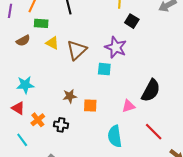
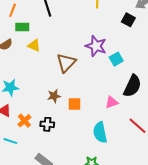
black square: (132, 21) -> (128, 20), moved
brown triangle: (77, 50) -> (66, 63), moved
cyan square: (104, 69) -> (116, 59), moved, turned -32
cyan line: (22, 140) -> (10, 141), turned -32

